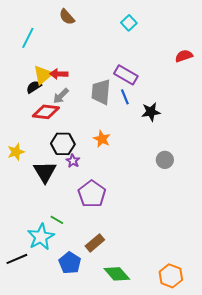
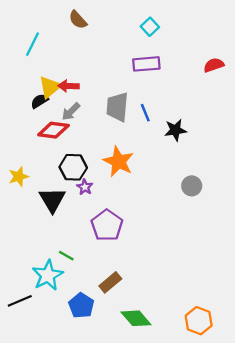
purple rectangle: (126, 75) -> (146, 64), moved, turned -35
orange star: (102, 139) -> (118, 161), size x1.5

